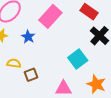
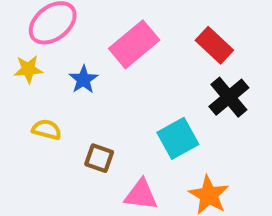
brown square: (31, 75) -> (99, 158), moved, turned 32

